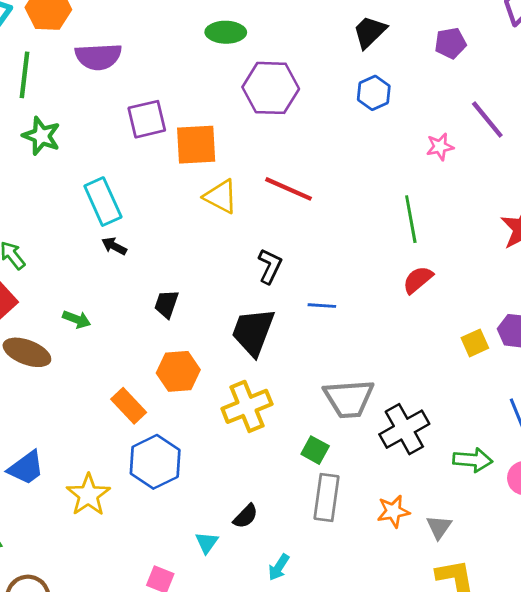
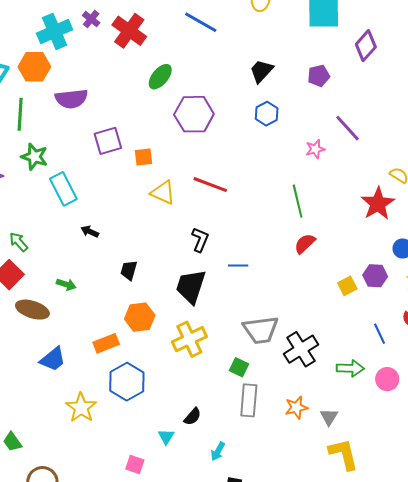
green ellipse: (226, 32) -> (160, 77), turned -48
orange square: (196, 145) -> (144, 157), size x0.6
cyan rectangle: (103, 202) -> (63, 189), moved
orange rectangle: (129, 406) -> (106, 343), turned -65
blue trapezoid: (26, 468) -> (53, 359), moved

